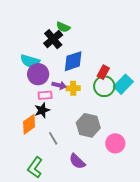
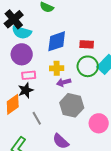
black cross: (53, 39) -> (14, 19), moved
cyan semicircle: (30, 61) -> (22, 32), moved
red rectangle: (103, 72) -> (87, 44), moved, turned 64
purple arrow: (59, 85) -> (64, 82), moved, turned 152

